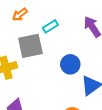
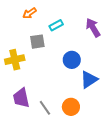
gray square: (30, 46) -> (37, 42), size x0.7

